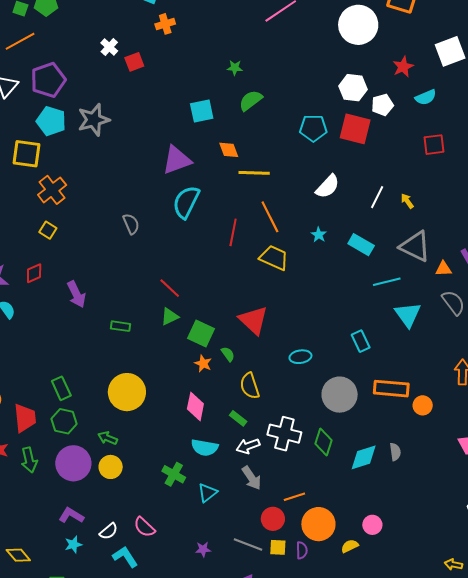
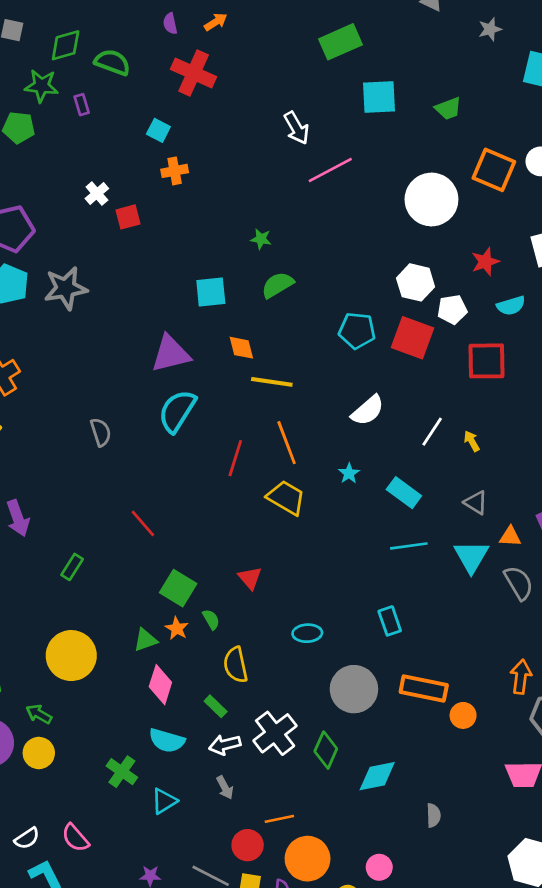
red square: (434, 145) -> (486, 361), moved, size x1.4
gray triangle: (415, 246) -> (476, 503), size x0.6
cyan line: (387, 282) -> (409, 546), moved
cyan triangle: (408, 315) -> (471, 557), moved
green triangle: (170, 317) -> (145, 640), moved
red triangle: (253, 320) -> (250, 578), size x0.6
green rectangle: (121, 326) -> (72, 567), turned -72
white cross: (284, 434) -> (275, 733), turned 32
gray semicircle: (395, 452) -> (433, 815), moved
gray arrow: (252, 478) -> (225, 788), size x0.7

